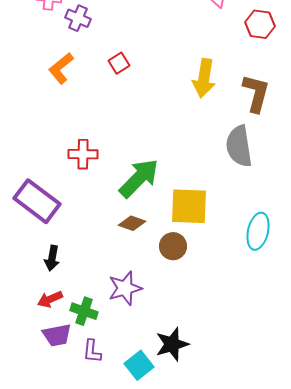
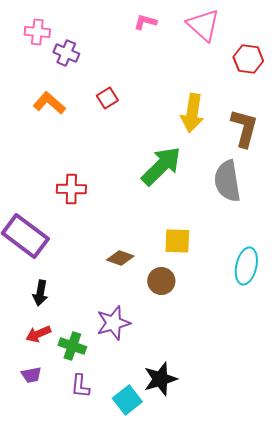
orange L-shape: (61, 68) -> (49, 103), turned 80
green arrow: (139, 178) -> (161, 166), moved
yellow square: (189, 206) -> (177, 241), size x0.7
purple trapezoid: (57, 335) -> (31, 375), moved, size x0.7

